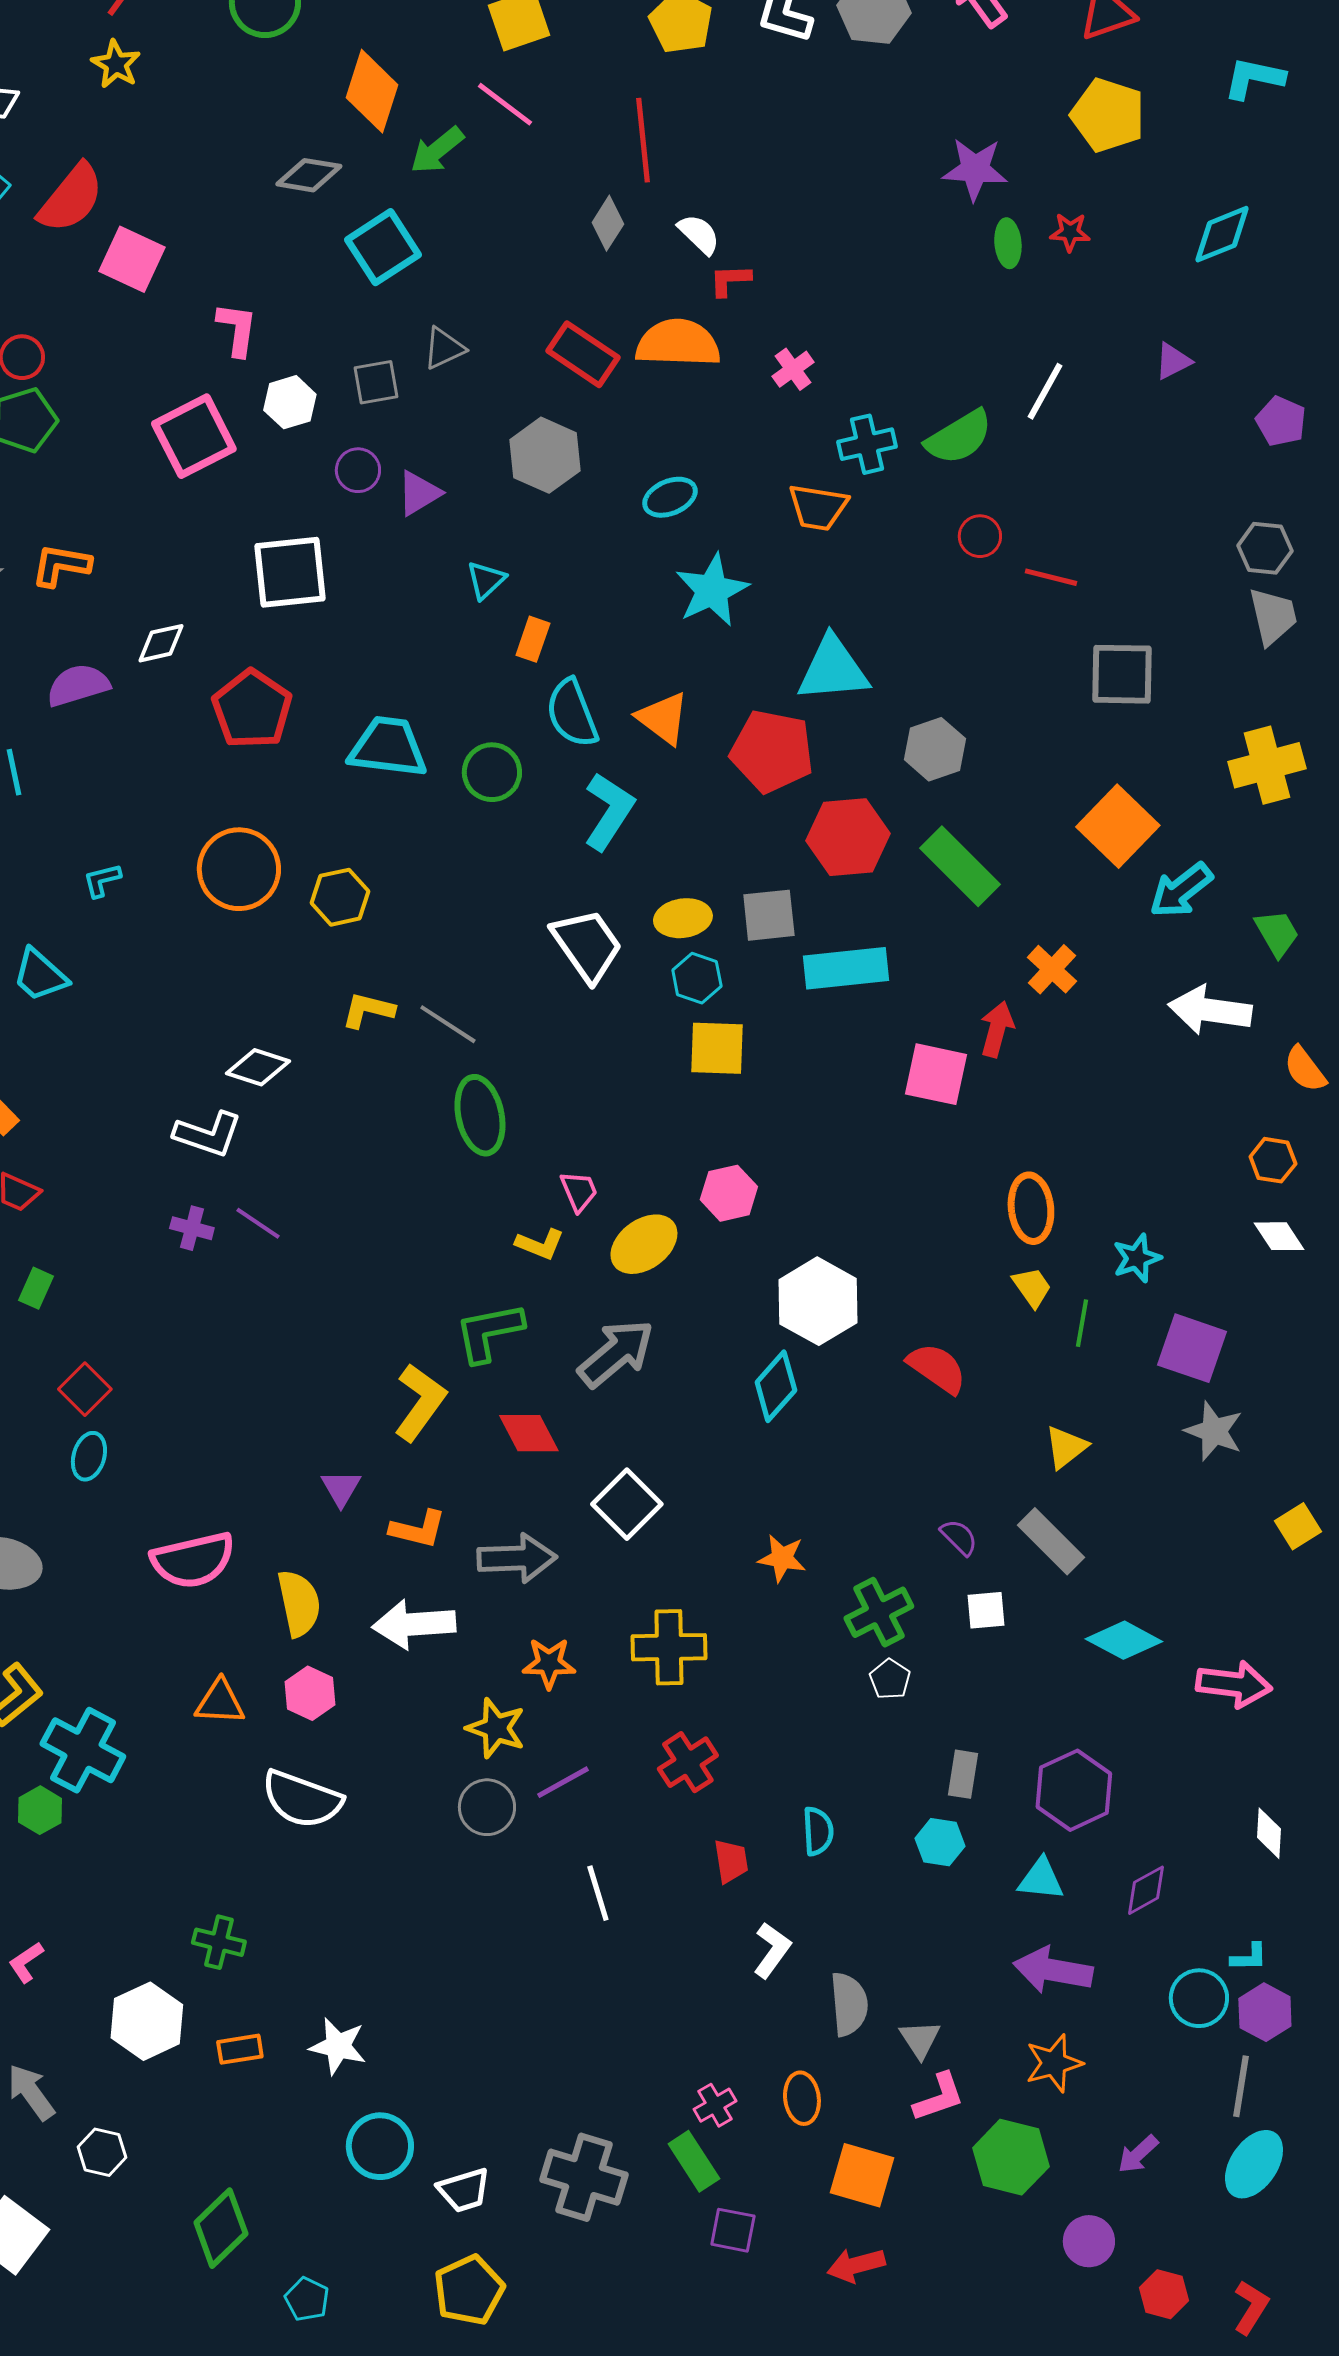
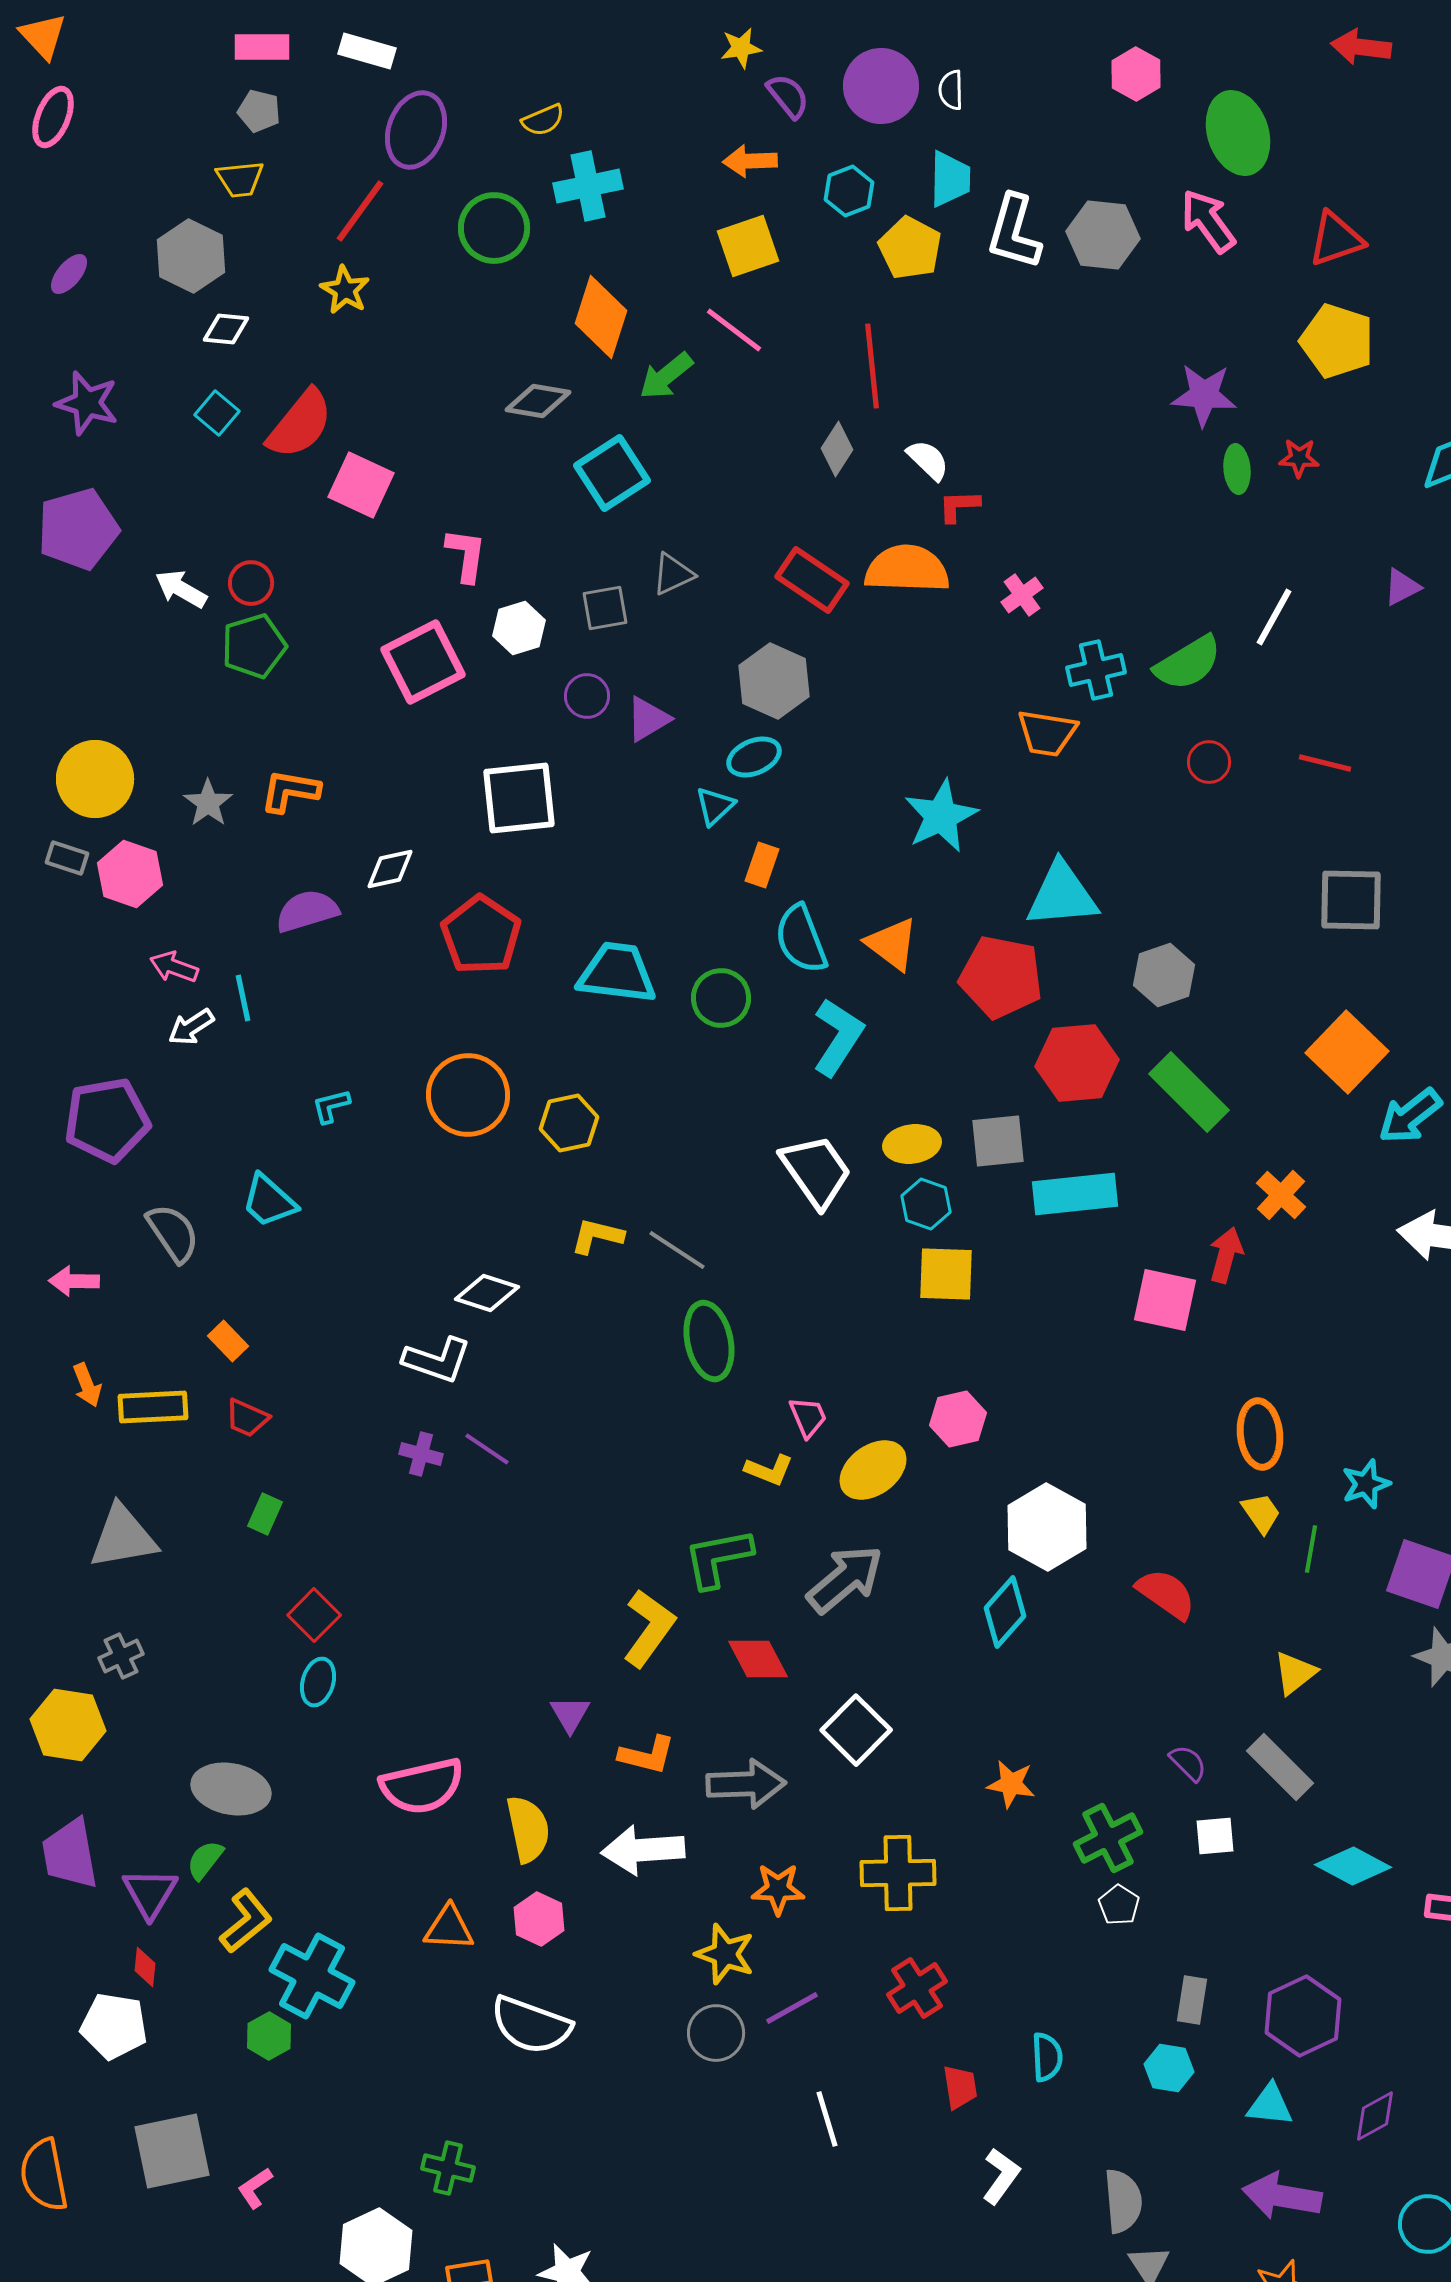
cyan ellipse: (670, 497) -> (754, 757), moved
red line: (1051, 577) -> (1325, 763), moved
gray semicircle: (849, 2004) -> (1123, 2201), moved

